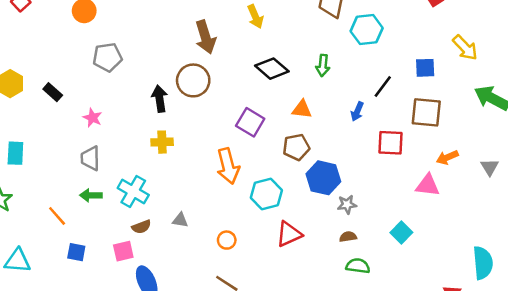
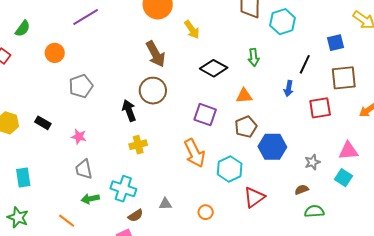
pink triangle: (428, 185) -> (348, 151), moved
gray star: (347, 205) -> (312, 162), moved

